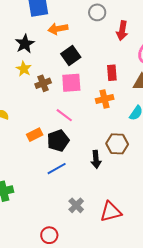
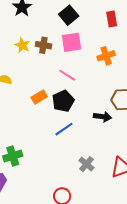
yellow star: (24, 69) -> (22, 45), moved
red rectangle: (112, 73) -> (112, 19), moved
brown cross: (43, 83) -> (43, 45), turned 35
black arrow: (96, 159) -> (102, 117), turned -72

